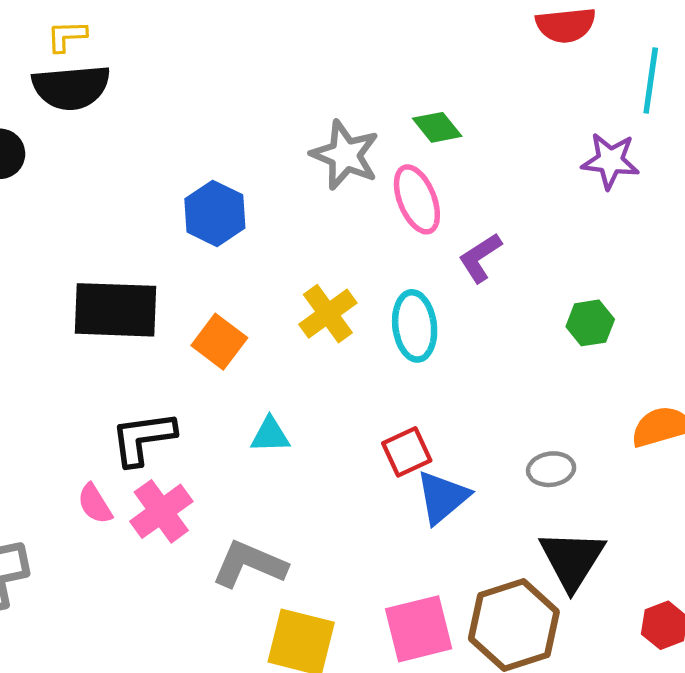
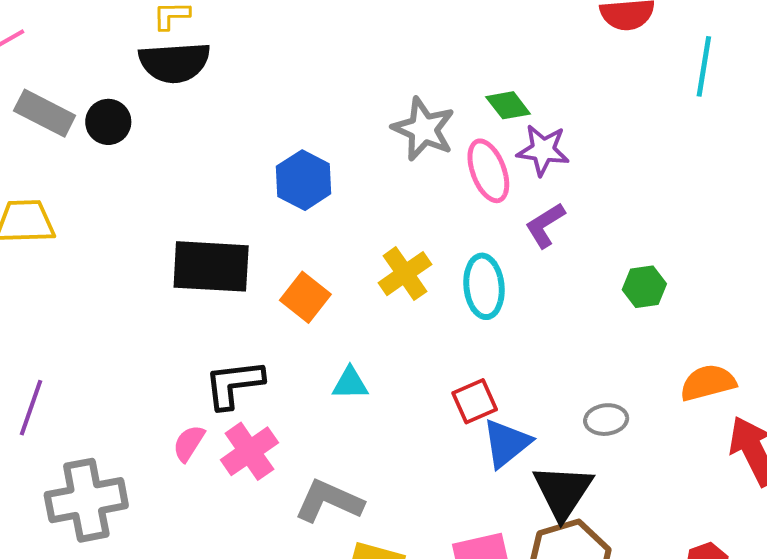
purple star: (610, 161) -> (543, 150), moved
pink semicircle: (95, 504) -> (189, 443), turned 63
black triangle: (572, 560) -> (563, 492), moved

